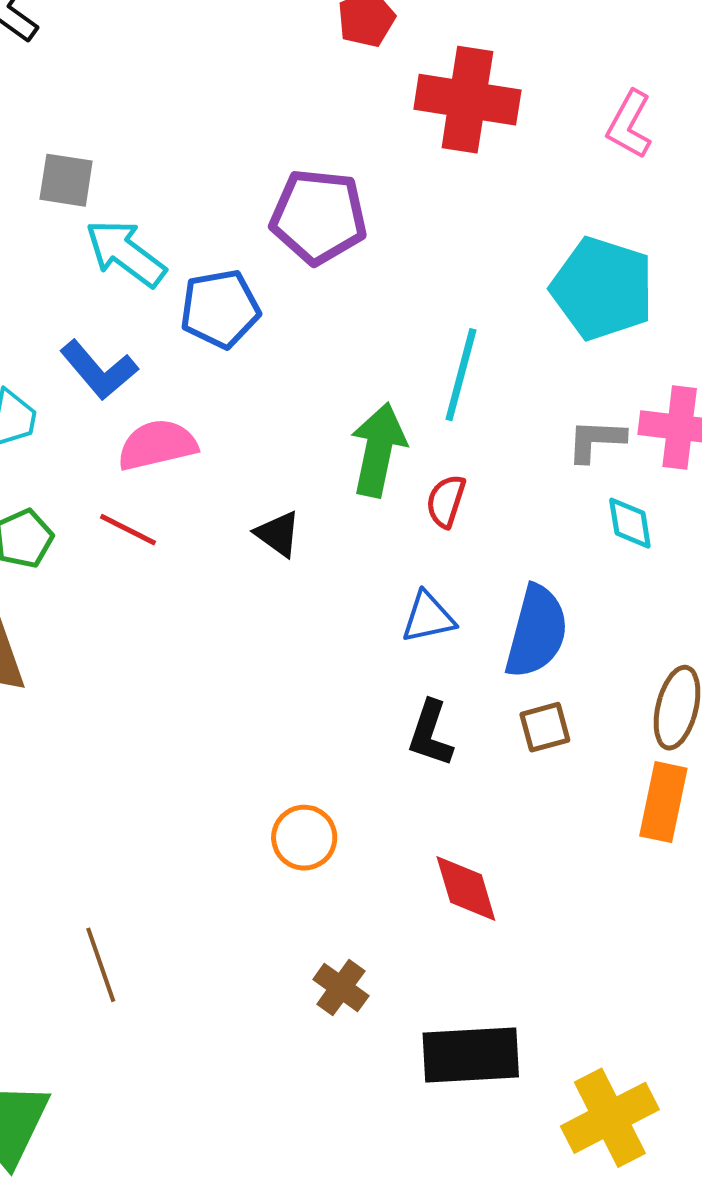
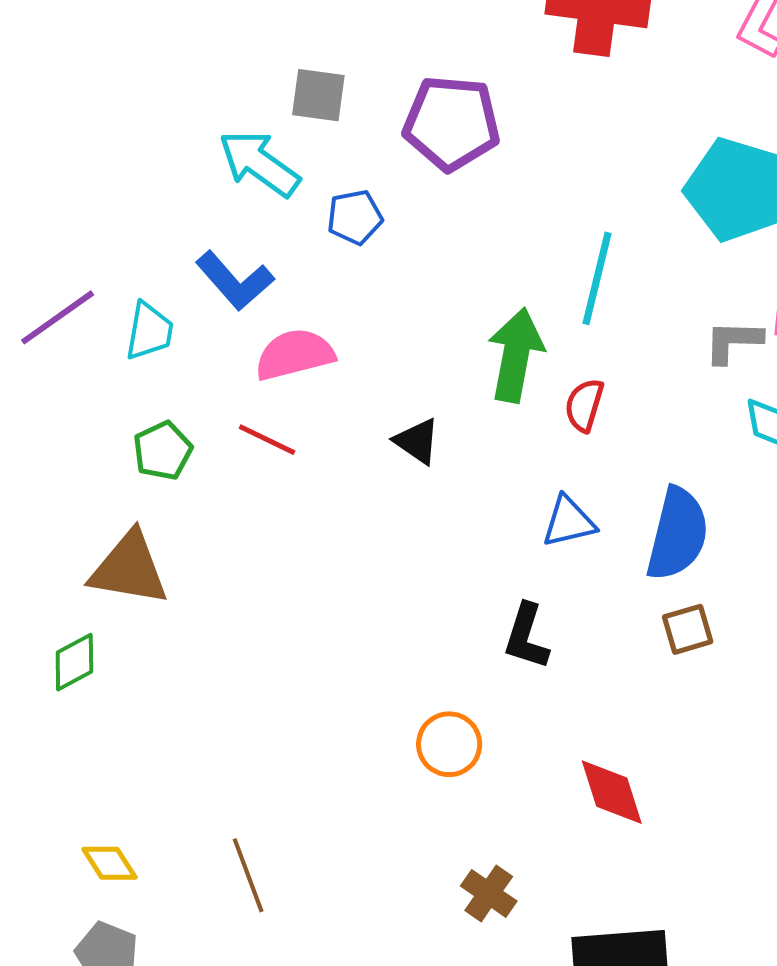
gray square: (66, 180) -> (318, 95), moved
blue pentagon: (220, 309) -> (355, 217), size x0.7
black L-shape: (430, 734) -> (526, 636), moved

